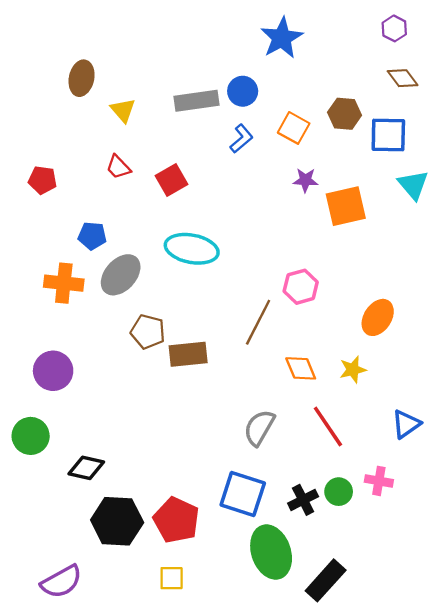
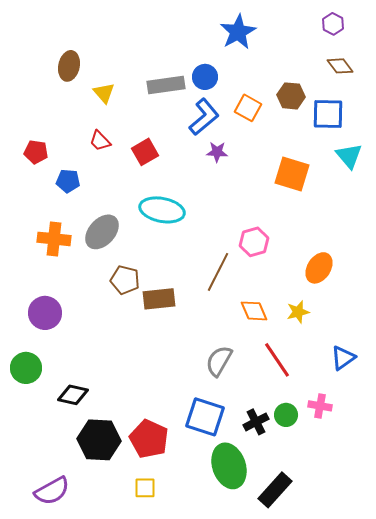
blue L-shape: (241, 139) -> (204, 117), size x1.5
purple star: (305, 180) -> (217, 152), moved
orange square: (346, 206) -> (292, 174), turned 30
blue pentagon: (92, 236) -> (68, 181), moved

